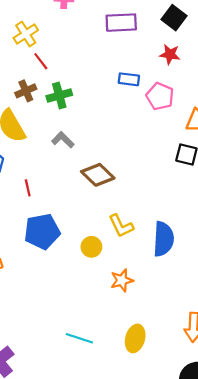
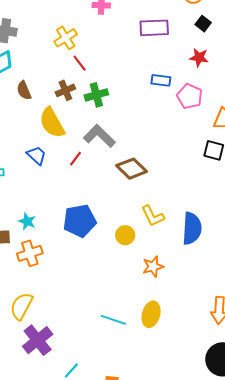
black square: (174, 18) -> (203, 24), size x0.7
gray L-shape: (63, 140) -> (99, 136), size x1.5
red line: (28, 188) -> (75, 159), moved, turned 49
yellow ellipse: (135, 338) -> (151, 314), moved

